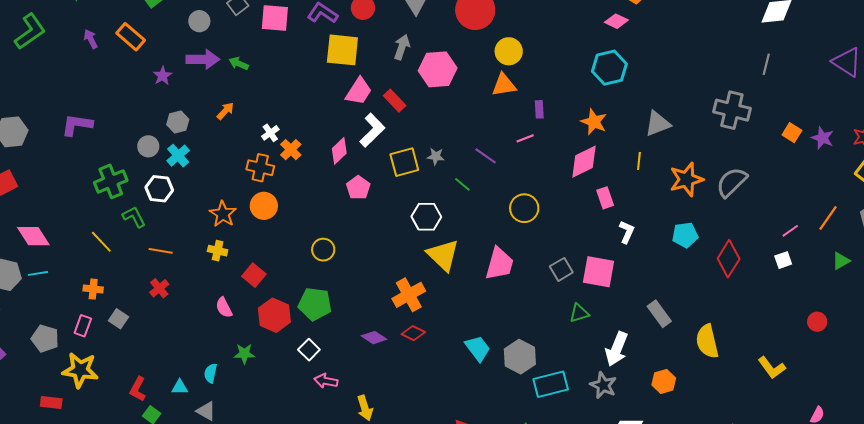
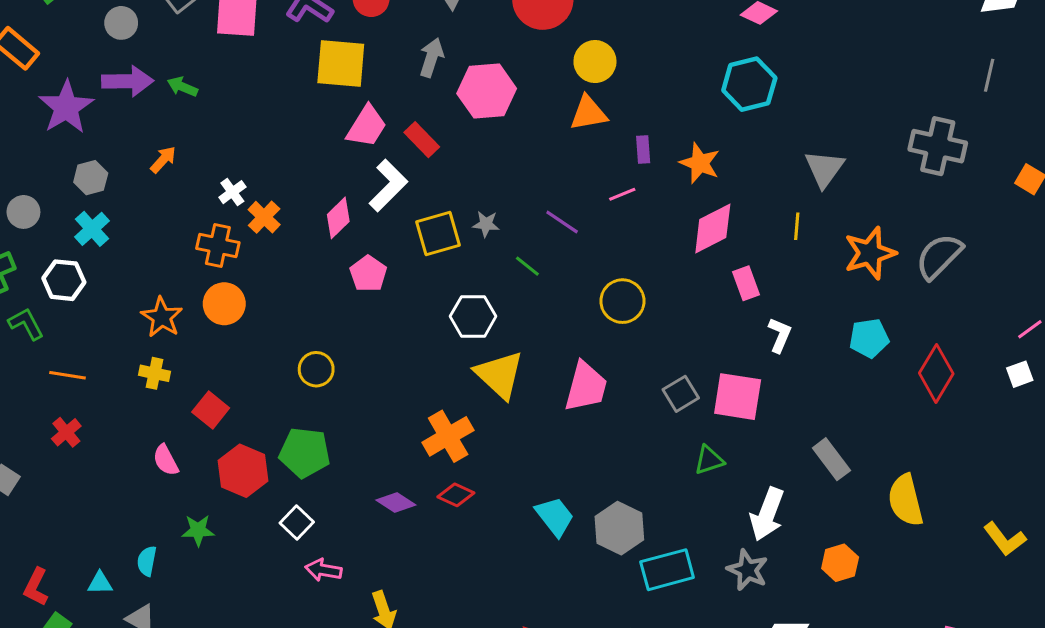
purple star: (162, 76) -> (66, 107), size x1.8
orange star: (594, 122) -> (700, 163), moved
gray triangle: (658, 124) -> (824, 169), turned -32
gray circle: (148, 146) -> (23, 212), moved

